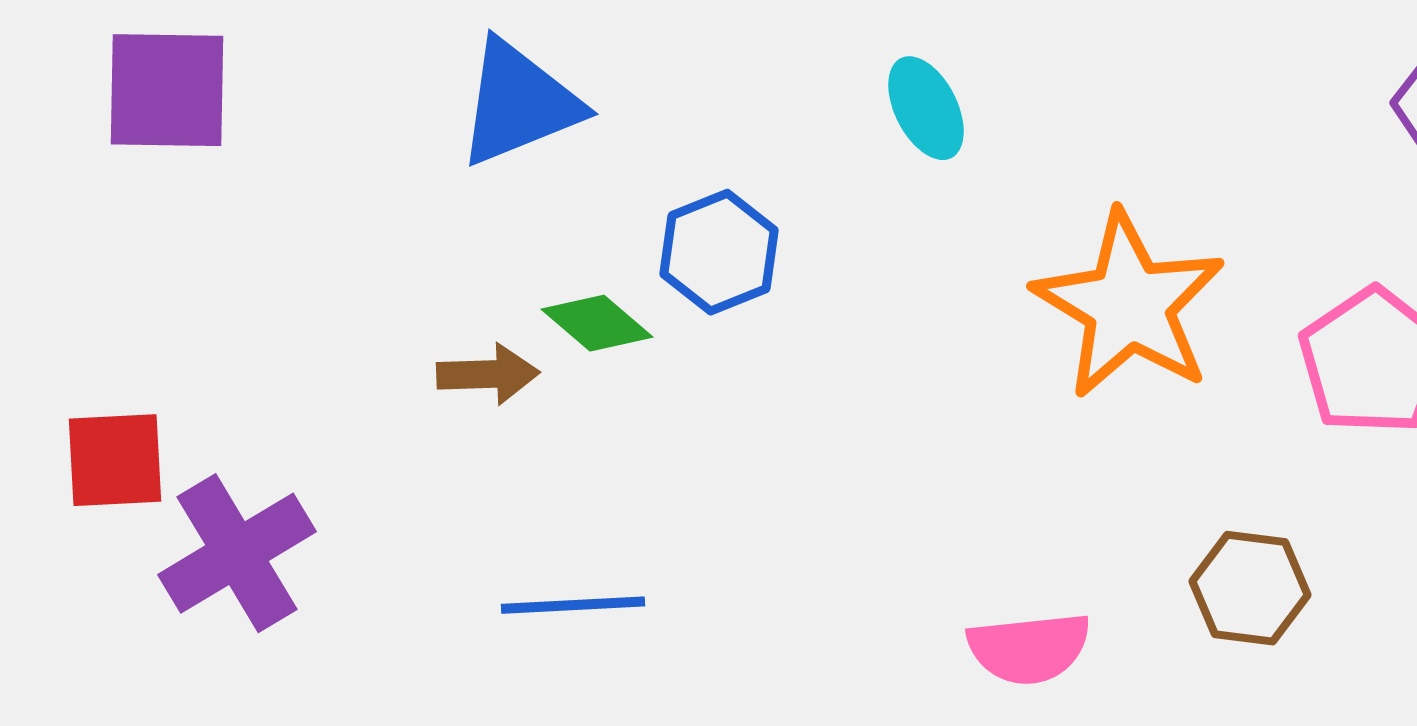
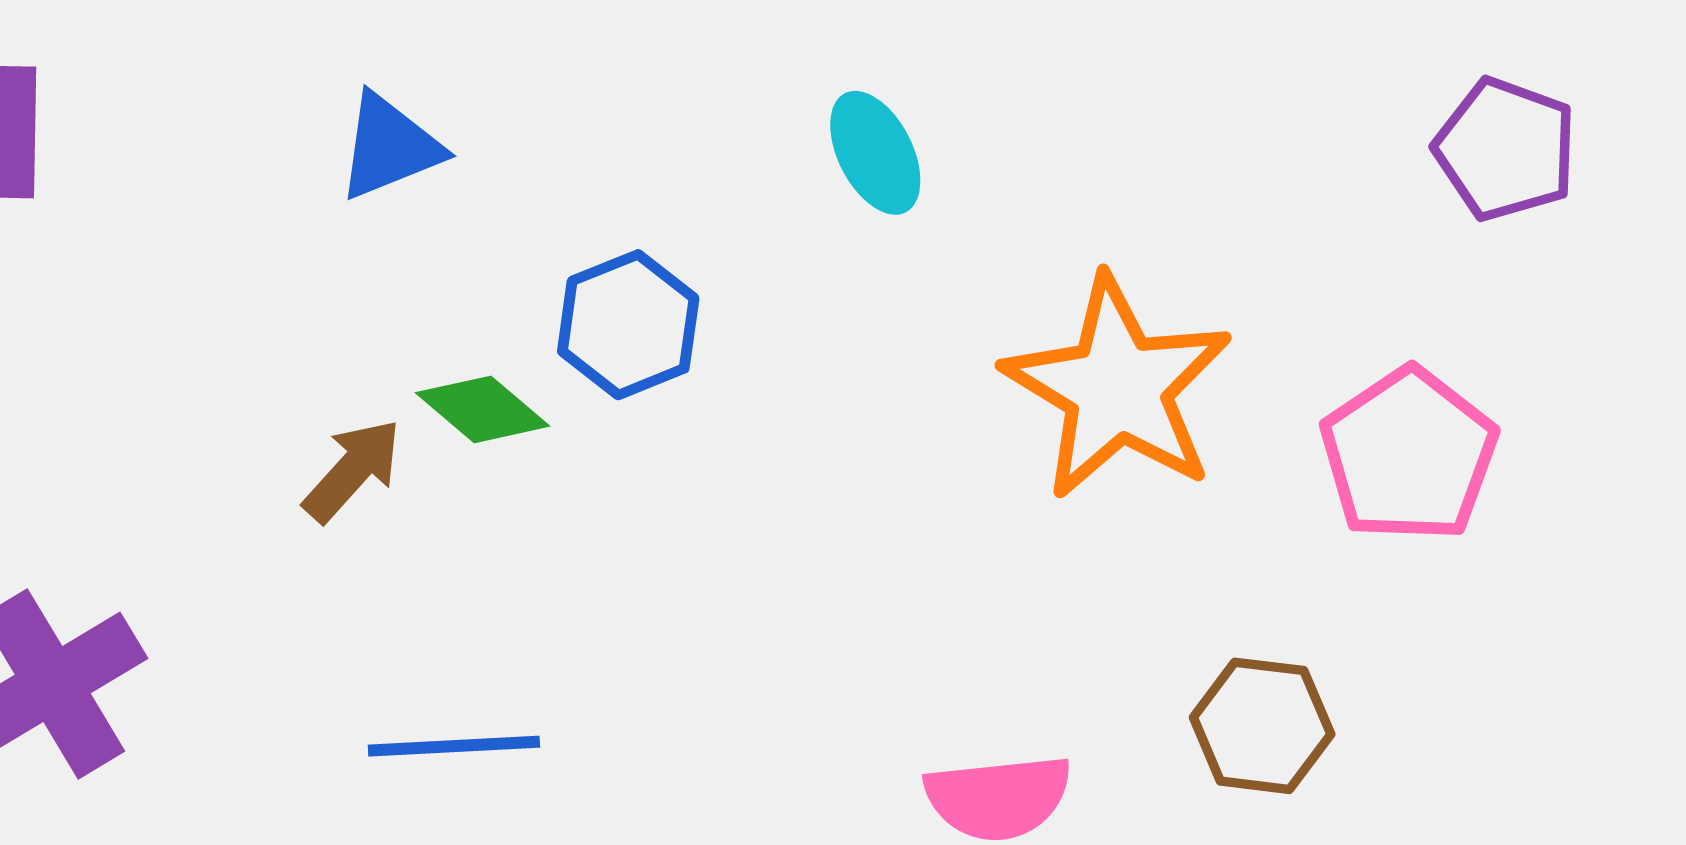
blue triangle: (519, 103) -> (389, 147), size x0.7
brown arrow: (488, 374) -> (352, 470), turned -46

